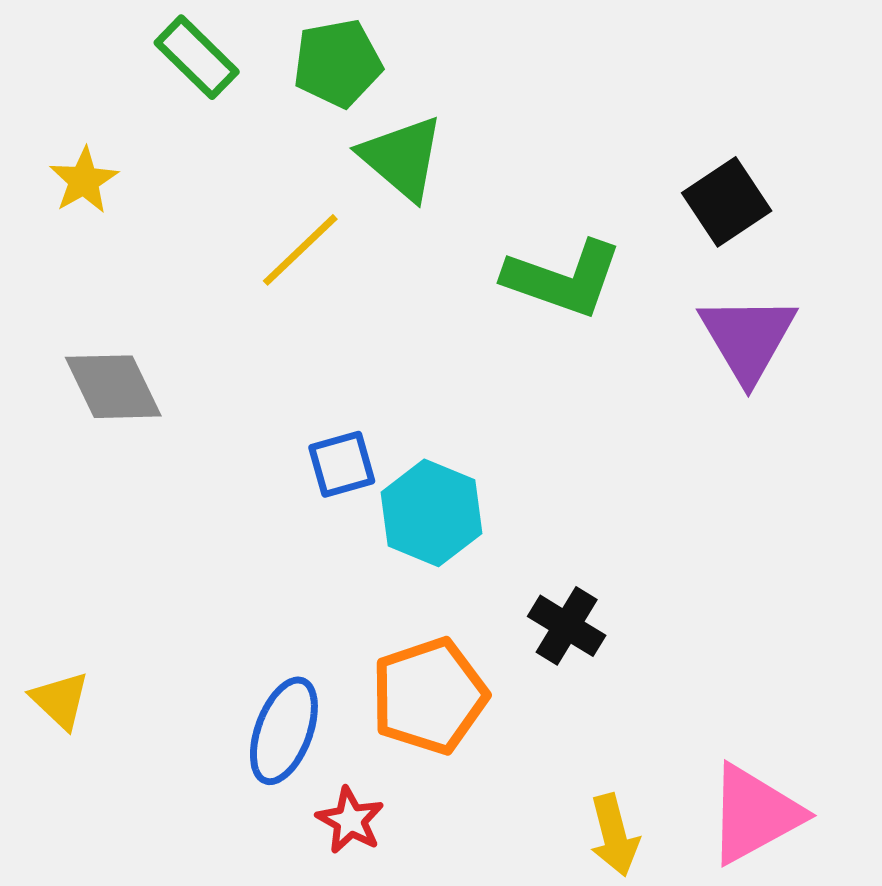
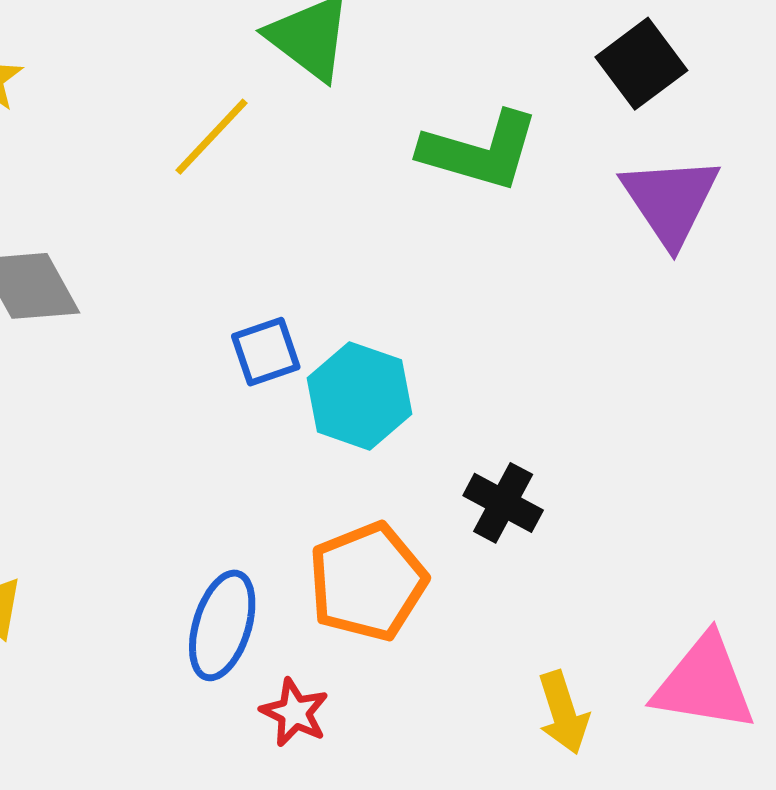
pink triangle: (754, 814) -> (704, 683), turned 41

